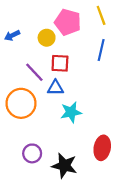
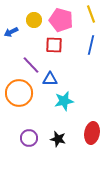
yellow circle: (47, 38) -> (34, 20), moved
red square: (60, 63) -> (54, 45), moved
black star: (64, 166) -> (58, 139), moved, size x0.7

